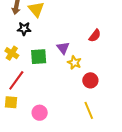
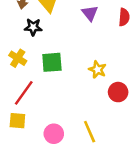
red semicircle: (95, 36) -> (124, 17), moved, turned -32
purple triangle: (63, 48) -> (90, 13), moved
yellow line: (89, 110) -> (90, 132), moved

